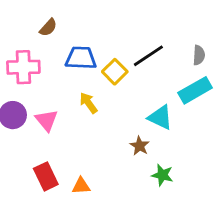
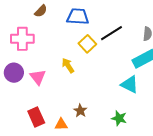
blue trapezoid: (81, 58) -> (78, 17), moved
cyan triangle: (160, 117) -> (130, 84), moved
brown star: (140, 146) -> (80, 111), moved

